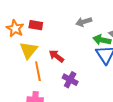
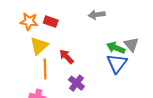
gray arrow: (84, 22) -> (97, 15), moved
orange star: (15, 28) -> (29, 21), turned -30

